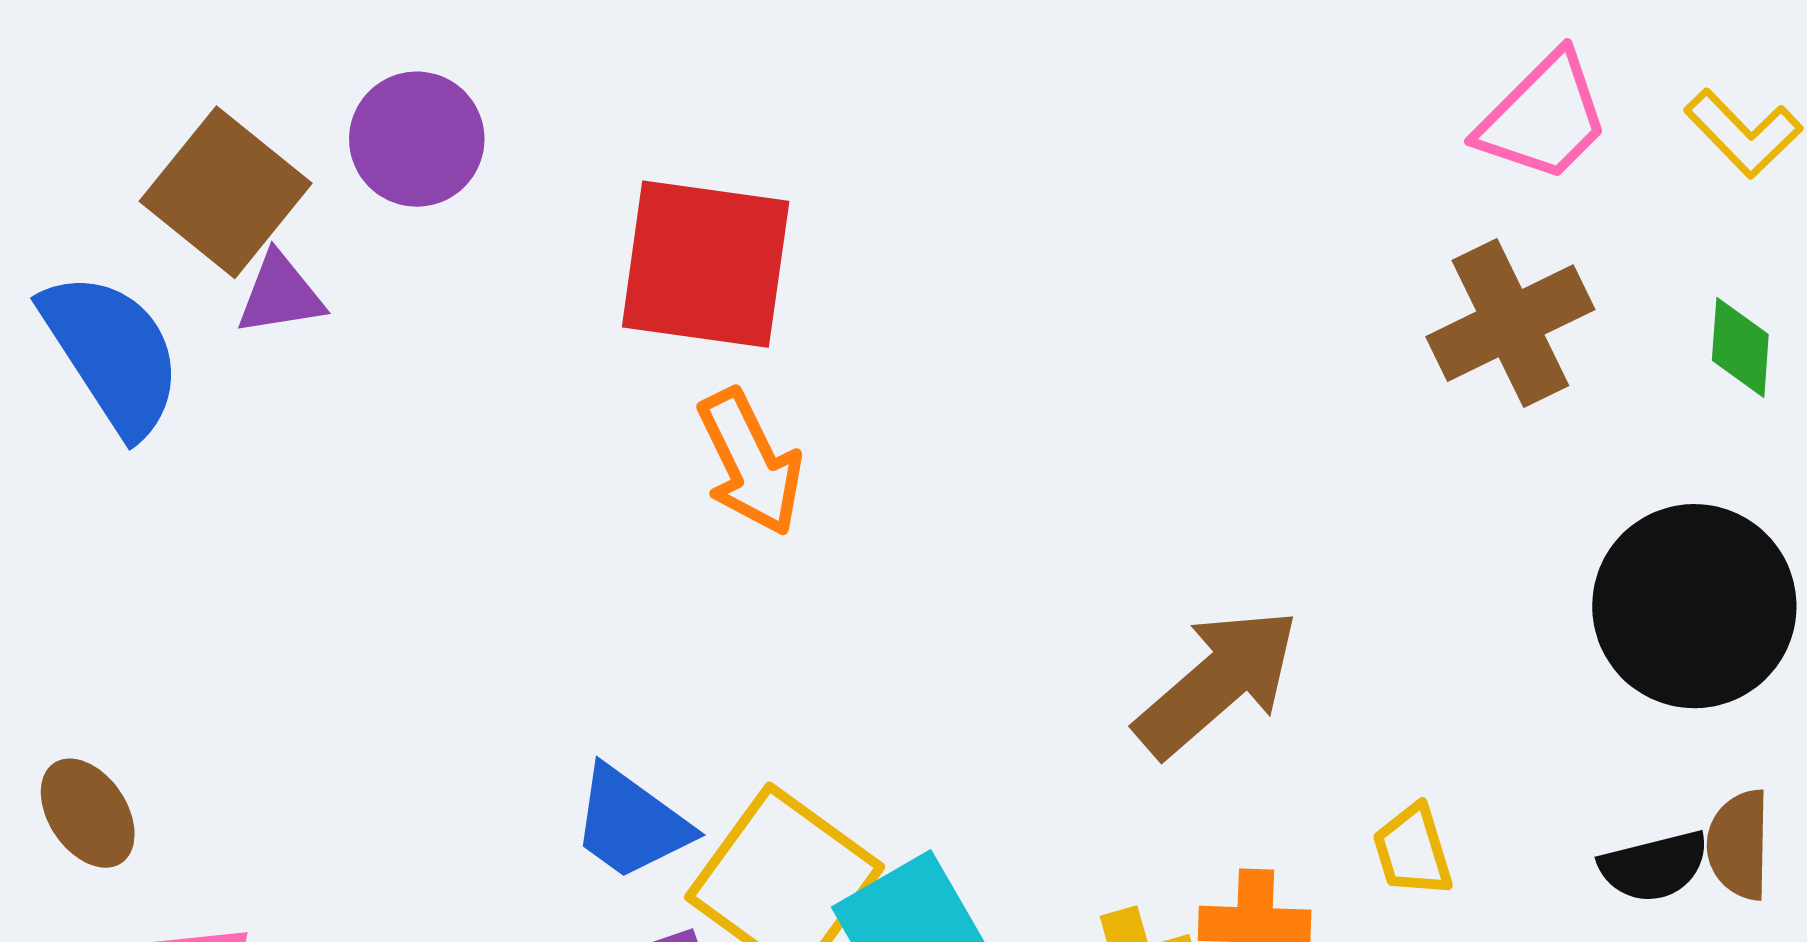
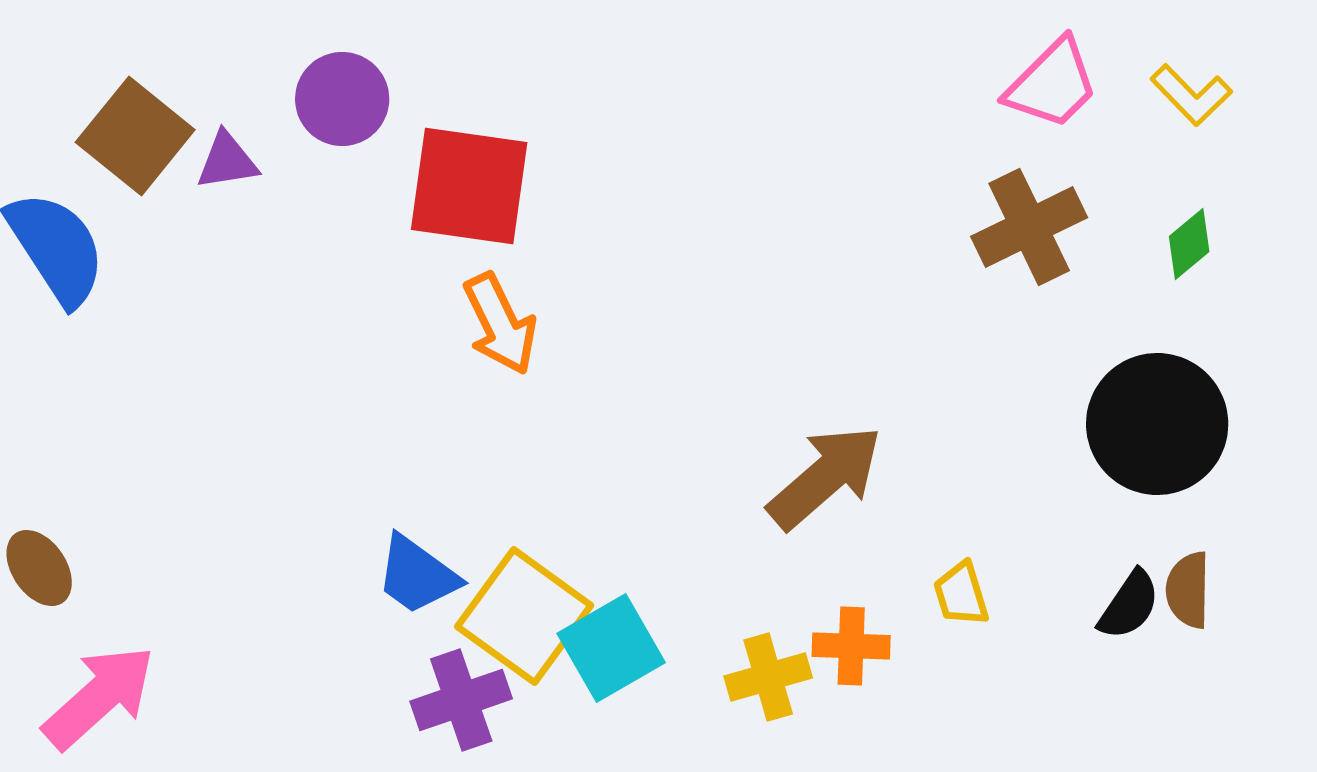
purple circle: (417, 139) -> (342, 99), moved
purple triangle: (280, 294) -> (227, 161), moved
green diamond: (1740, 347) -> (1189, 244), turned 46
black semicircle: (1654, 866) -> (1129, 605), turned -42

